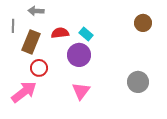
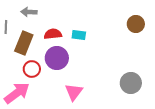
cyan rectangle: (86, 34) -> (79, 35), turned -32
purple circle: (79, 55) -> (57, 58), moved

